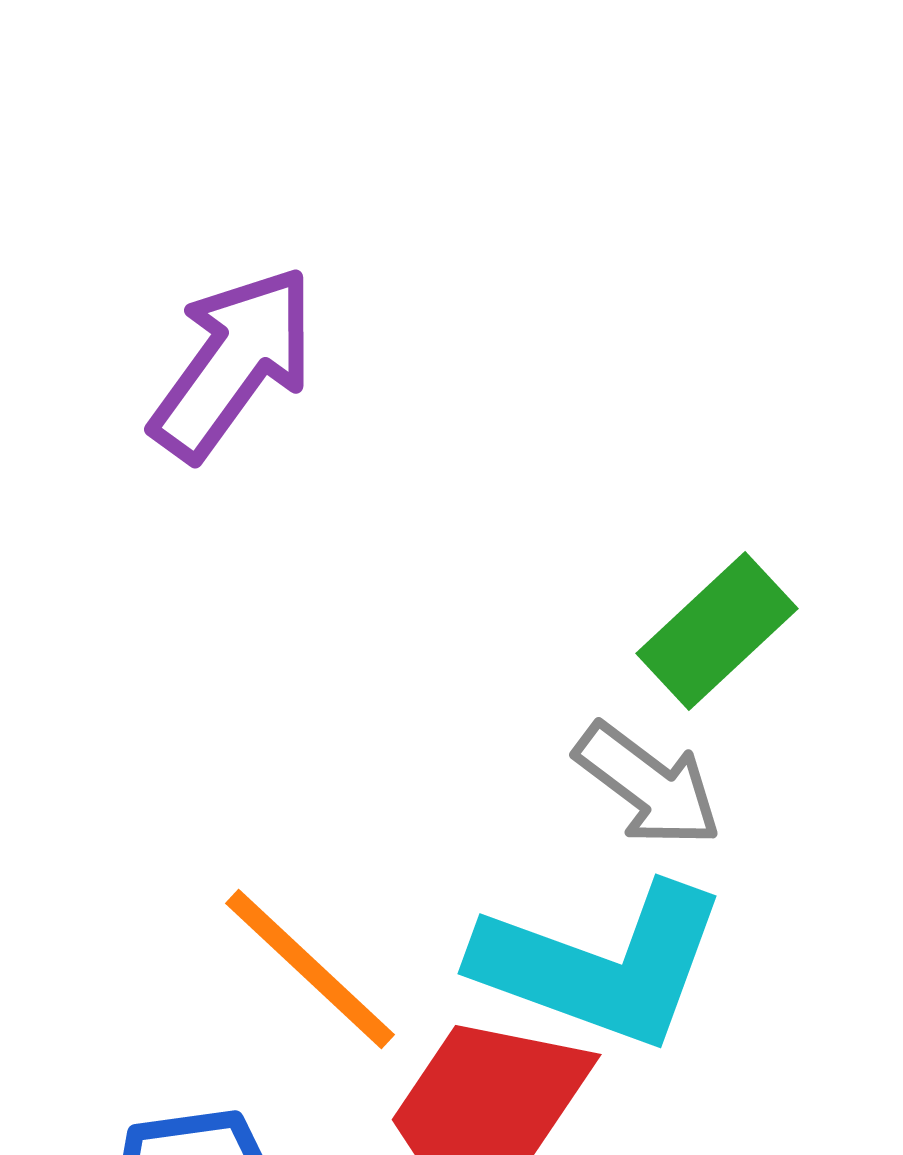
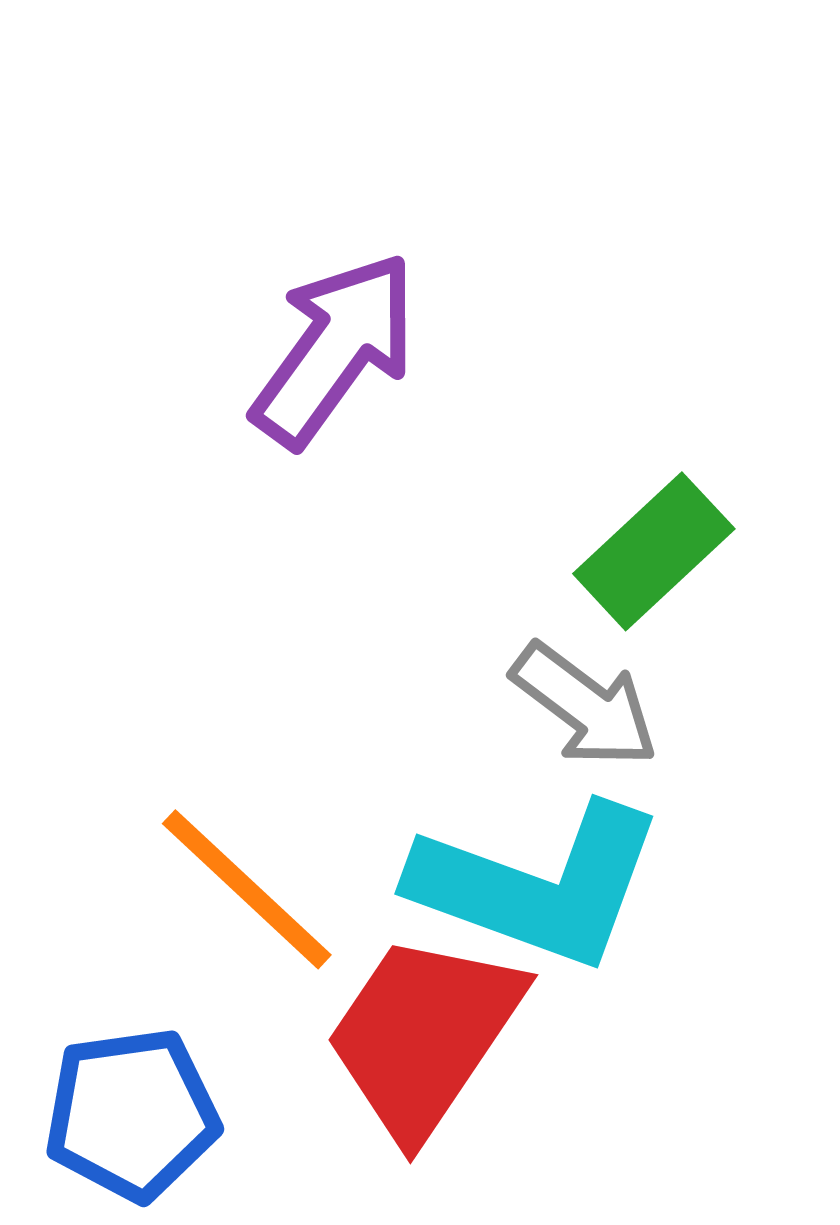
purple arrow: (233, 363) -> (335, 349), moved

